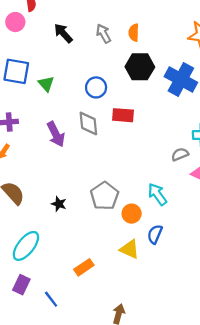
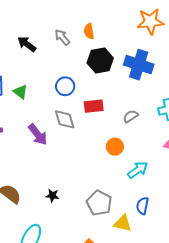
gray semicircle: (180, 154) -> (131, 116), moved
cyan arrow: (157, 194) -> (138, 170), turned 100
gray pentagon: (105, 196) -> (99, 203), moved
orange circle: (132, 214) -> (115, 147), moved

